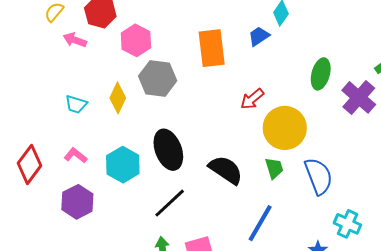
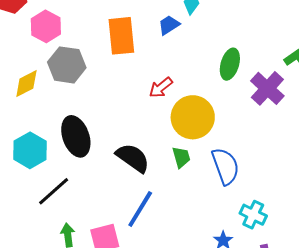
yellow diamond: (118, 98) -> (26, 84), turned 36
black line: (170, 203) -> (54, 191), moved
blue line: (260, 223) -> (140, 209), moved

